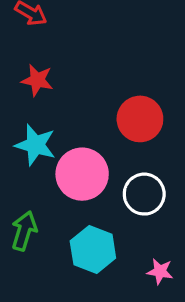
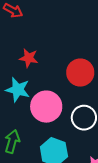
red star: (37, 80) -> (29, 58), moved

